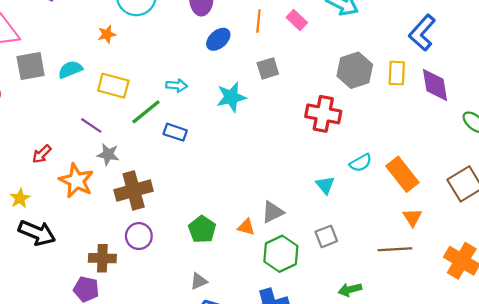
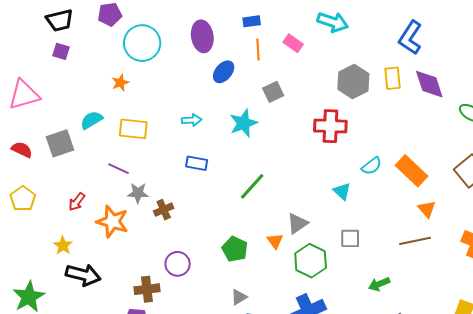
gray square: (31, 66) -> (60, 143), moved
green line: (146, 112) -> (252, 186), moved
brown cross: (134, 190) -> (164, 210), moved, size x0.6
orange triangle: (246, 227) -> (275, 241), turned 48
gray square: (326, 236) -> (350, 238), turned 30

